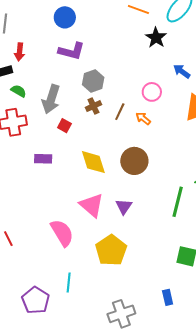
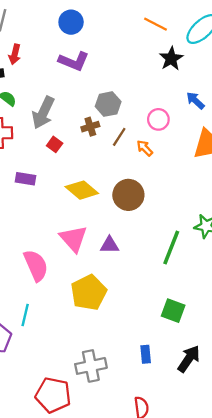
gray hexagon: (93, 81) -> (108, 104), moved
yellow diamond: (93, 162) -> (82, 190), turned -40
purple triangle: (124, 207) -> (110, 245), turned 48
cyan line: (69, 283) -> (25, 315), moved

